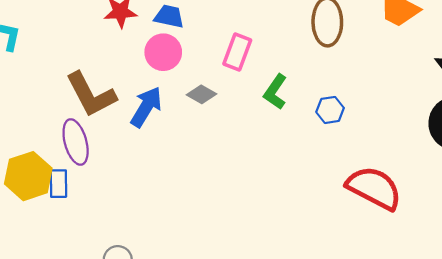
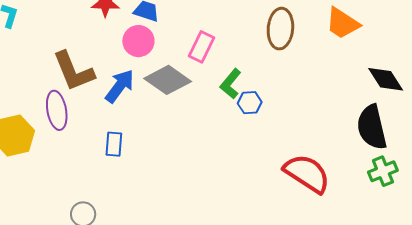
gray diamond: (201, 94) -> (168, 80), size x1.8
blue hexagon: (330, 110) -> (250, 103), moved
blue rectangle: (58, 184) -> (114, 144), moved

